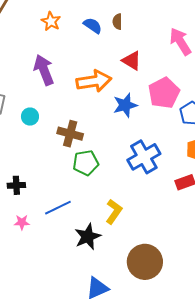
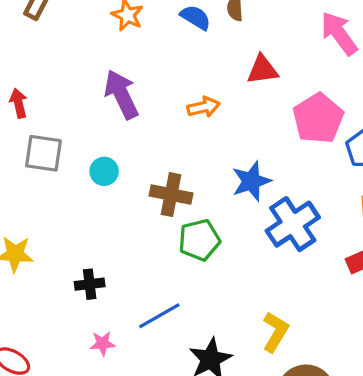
red triangle: (132, 61) -> (262, 70), turned -35
orange arrow: (94, 81) -> (203, 107), size x0.6
blue star: (125, 105) -> (251, 181), moved
yellow L-shape: (114, 212) -> (275, 332), moved

